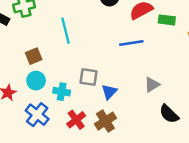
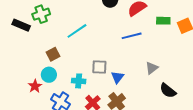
green rectangle: (167, 20) -> (163, 21), moved
cyan line: (65, 31) -> (77, 31), turned 75
cyan circle: (36, 81) -> (49, 75), moved

